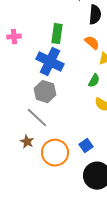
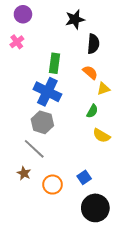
pink cross: (14, 37) -> (17, 42), moved, turned -32
orange circle: (55, 153) -> (53, 185), size x0.7

